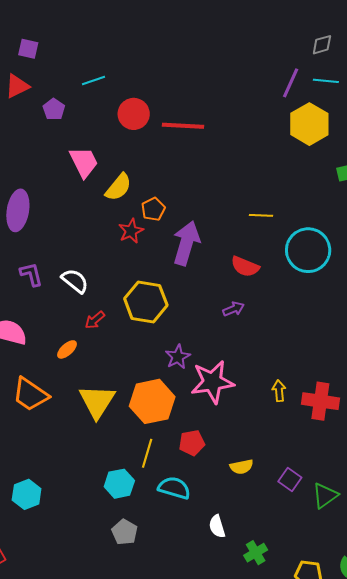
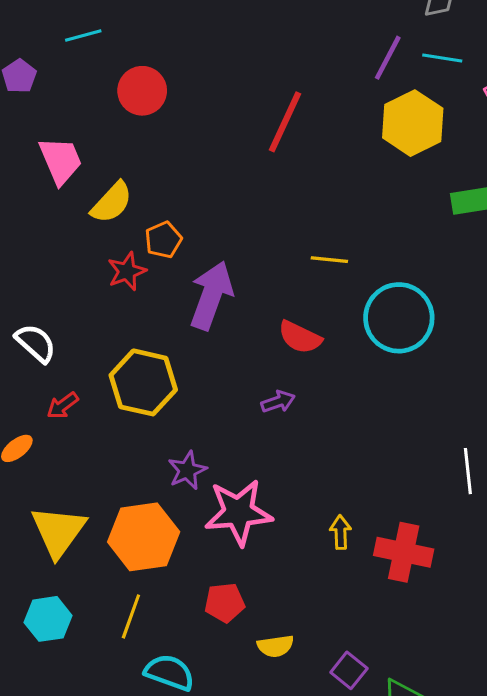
red line: (183, 126) -> (285, 122), moved, turned -72
red pentagon: (192, 443) -> (225, 603), moved
cyan hexagon: (119, 484) -> (48, 619), moved

